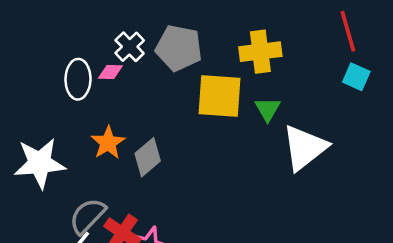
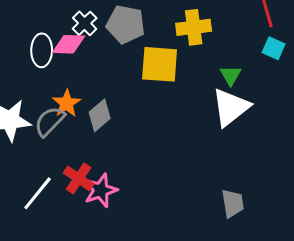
pink diamond: (110, 72) -> (69, 44), size x1.6
green triangle: (268, 109) -> (231, 75), moved
gray semicircle: (88, 216) -> (50, 121), moved

